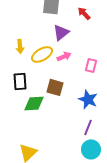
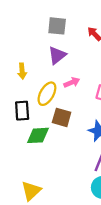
purple triangle: (61, 32) -> (57, 55), moved
yellow ellipse: (42, 54) -> (47, 94), moved, turned -30

